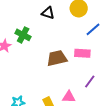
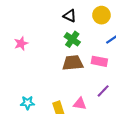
green cross: (23, 35) -> (72, 39), moved

